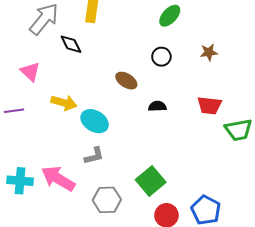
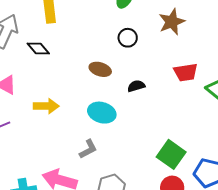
brown star: (209, 52) -> (172, 22), size x1.5
cyan ellipse: (95, 121) -> (102, 113), moved
green square: (151, 181) -> (171, 154), moved

